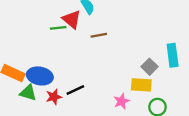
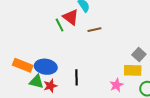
green line: (58, 28) -> (60, 25), turned 72
black line: (75, 90) -> (77, 77), turned -63
red star: (54, 97) -> (50, 86), moved

